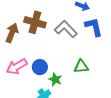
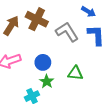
blue circle: (40, 67) -> (43, 62), moved

